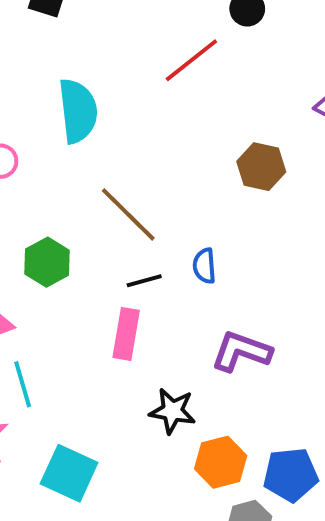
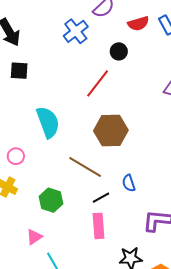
brown hexagon: (261, 167) -> (111, 130), moved, size x1.4

